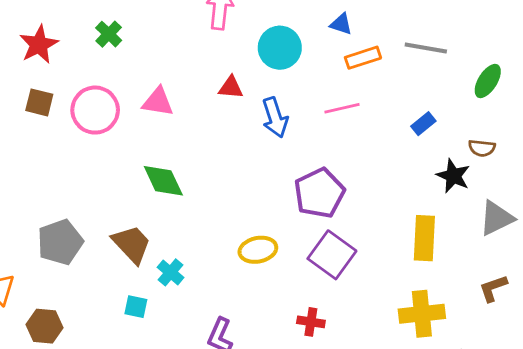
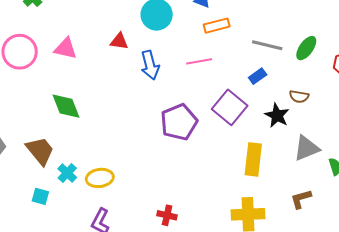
gray line: (426, 48) -> (267, 45), moved
yellow ellipse: (258, 250) -> (100, 178), moved
purple square: (332, 255) -> (230, 107), moved

